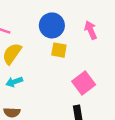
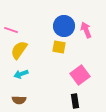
blue circle: (52, 25) -> (64, 26), moved

